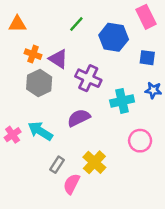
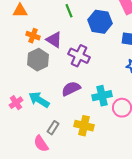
green line: (76, 24) -> (69, 11), turned -64
cyan cross: (122, 101) -> (102, 96), moved
yellow cross: (94, 162) -> (84, 126), turned -30
pink semicircle: (72, 184) -> (41, 144), moved, turned -60

